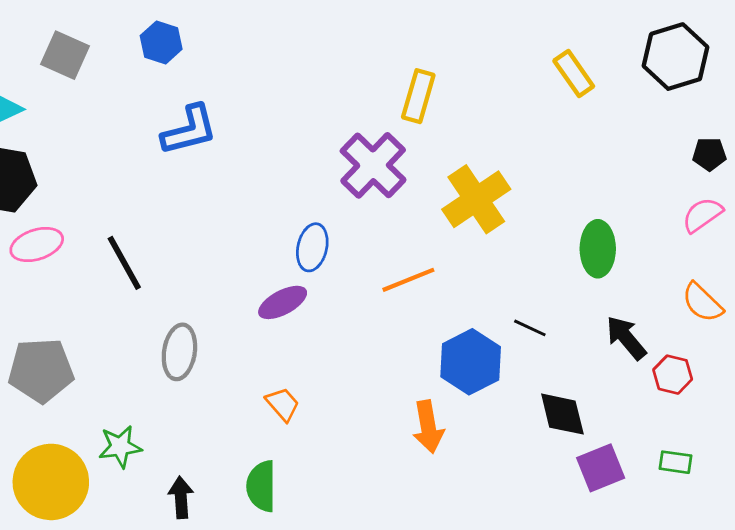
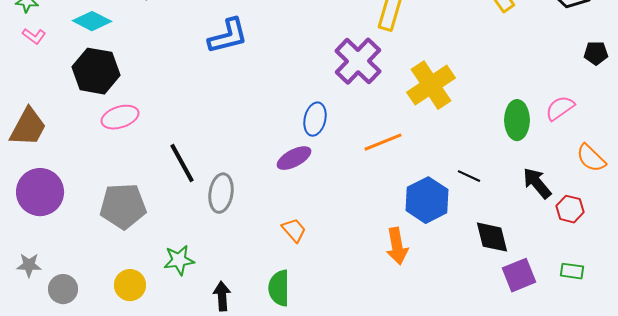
pink semicircle: (702, 215) -> (560, 108), moved
black line: (124, 263) -> (182, 163), moved
yellow circle: (51, 482) -> (130, 285), size x0.6

